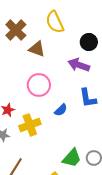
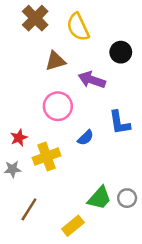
brown cross: (16, 30) -> (35, 18), moved
brown triangle: (37, 49) -> (55, 61), turned -36
purple arrow: (79, 65) -> (92, 80), moved

